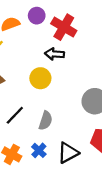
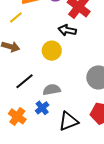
gray semicircle: (46, 121) -> (52, 90), turned -126
blue cross: (39, 150) -> (42, 108), moved

